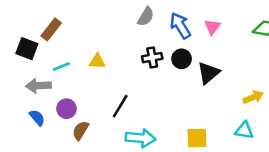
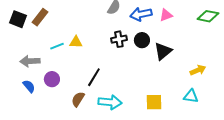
blue arrow: (180, 26) -> (141, 14), turned -70
pink triangle: (212, 27) -> (166, 15), turned 32
black square: (27, 49) -> (18, 19), moved
cyan line: (61, 66) -> (57, 46), moved
brown semicircle: (81, 130) -> (78, 99), moved

